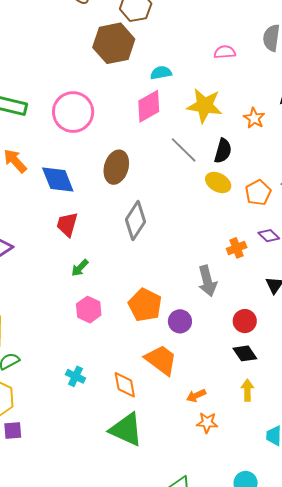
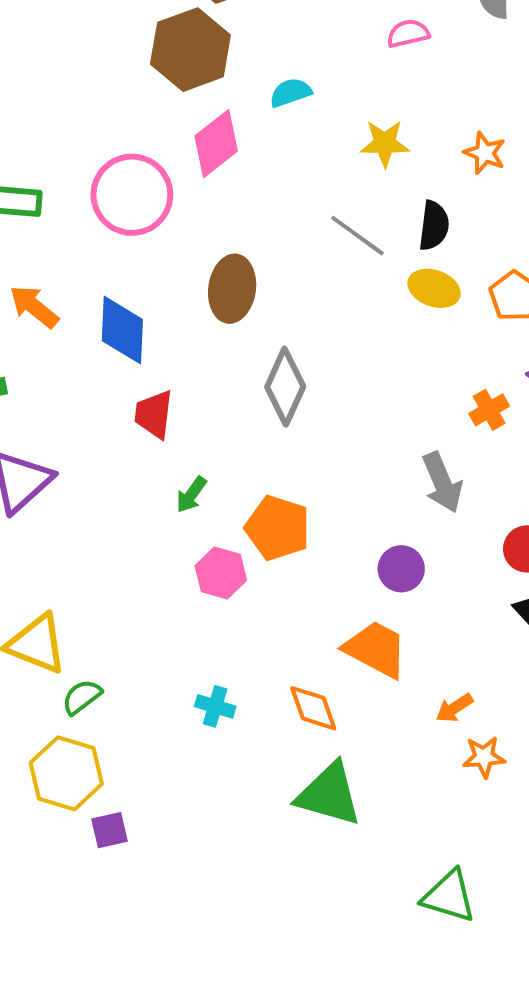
pink diamond: (149, 106) -> (216, 144), moved
yellow star: (205, 106) -> (385, 143), size x0.7
blue diamond: (58, 179) -> (122, 330), turned 33
orange pentagon: (145, 305) -> (278, 528), moved

